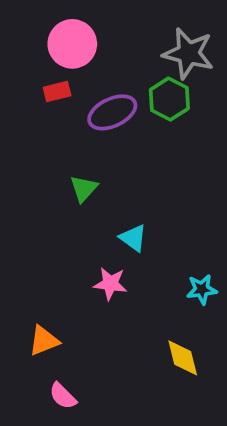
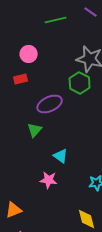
pink circle: (72, 44) -> (29, 54), size x0.7
purple ellipse: (112, 112) -> (50, 104), moved

